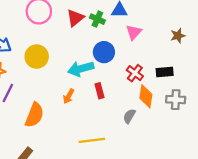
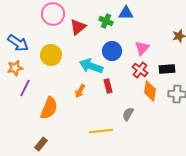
red triangle: (75, 18) -> (78, 27), moved
pink triangle: (134, 32) -> (142, 48), moved
cyan arrow: (81, 69) -> (91, 66), turned 35
gray semicircle: (129, 116) -> (128, 114), moved

